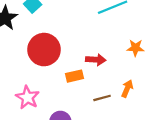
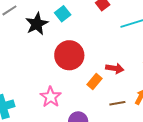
orange rectangle: (75, 76) -> (95, 81), turned -42

